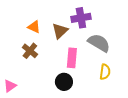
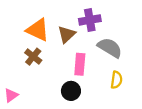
orange triangle: (34, 27) -> (38, 30), size x1.6

